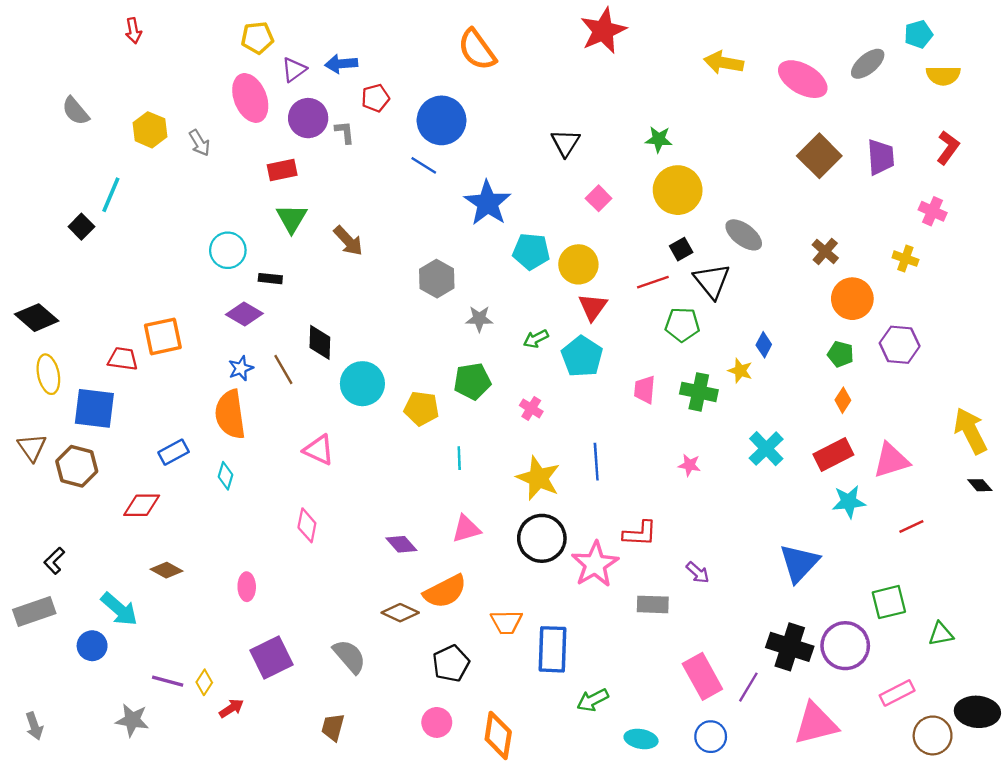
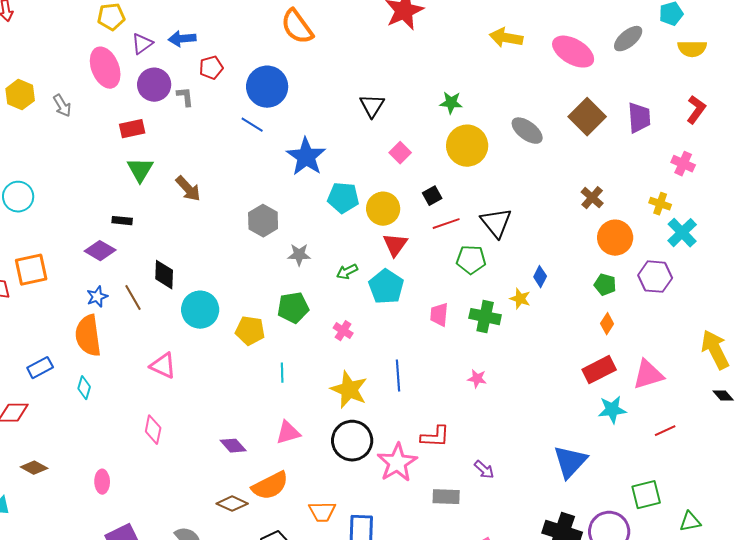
gray ellipse: (744, 235) -> (527, 131), moved
black square: (681, 249) -> (432, 196), moved
cyan circle: (228, 250) -> (18, 197), moved
cyan cross: (766, 449) -> (682, 233), moved

